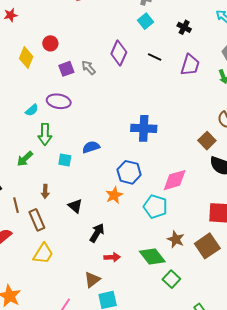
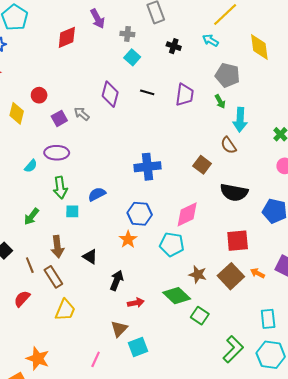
black cross: (184, 27) -> (174, 46), moved
green arrow: (45, 134) -> (60, 188), moved
brown square: (207, 141) -> (202, 165), moved
brown arrow: (45, 191) -> (57, 247), size x1.5

